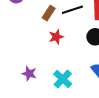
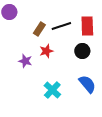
purple star: (29, 74) -> (25, 61), moved

